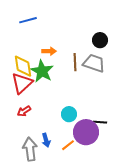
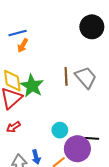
black circle: (100, 40) -> (92, 27), moved, size x1.5
orange arrow: (49, 51) -> (23, 45), moved, turned 120
gray trapezoid: (94, 63) -> (86, 77), turned 30

